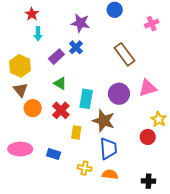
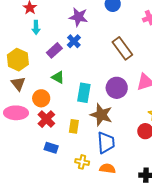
orange circle: (33, 108) -> (41, 98), moved
red cross: (61, 110) -> (46, 119), moved
pink ellipse: (20, 149) -> (16, 113), moved

